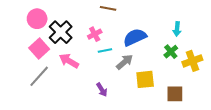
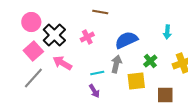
cyan line: (105, 51) -> (97, 73), moved
green cross: (171, 52) -> (150, 61), moved
gray arrow: (125, 62) -> (116, 64), turned -36

